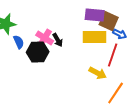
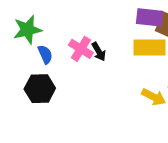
black hexagon: (38, 52) -> (40, 89), moved

